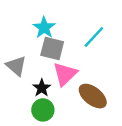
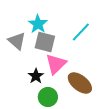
gray triangle: (16, 66) -> (17, 41), moved
green circle: (43, 110) -> (48, 97), moved

